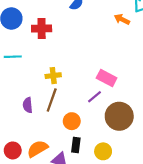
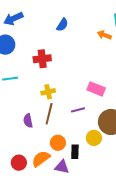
red cross: (42, 28) -> (42, 59), moved
purple line: (94, 97) -> (78, 110), moved, turned 32
orange circle: (72, 121) -> (58, 143), moved
yellow circle: (103, 151) -> (94, 138), moved

